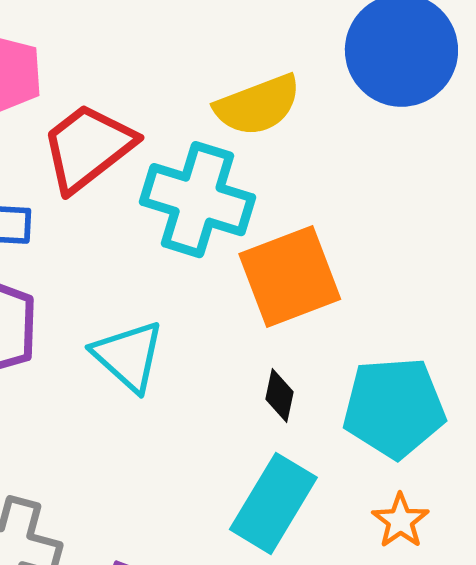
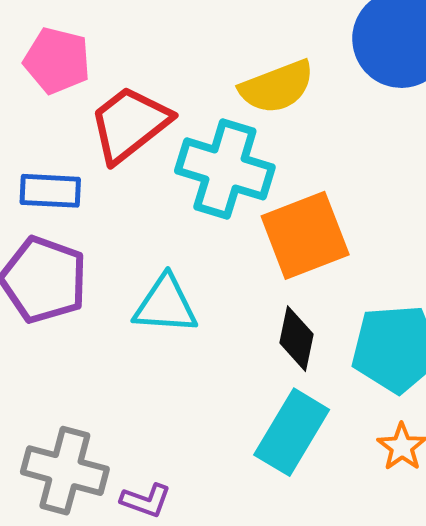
cyan triangle: (128, 356) -> (165, 305), turned -38
black diamond: (279, 395) -> (297, 339), size x1.4

